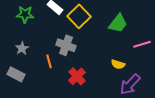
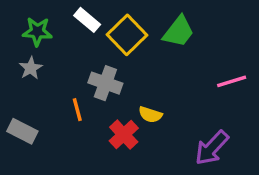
green trapezoid: (118, 23) -> (179, 32), moved
gray star: (22, 48) -> (31, 68), moved
yellow semicircle: (118, 64) -> (150, 115), moved

